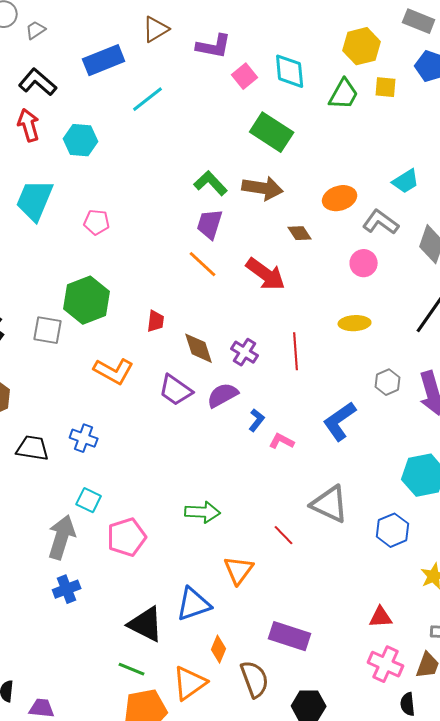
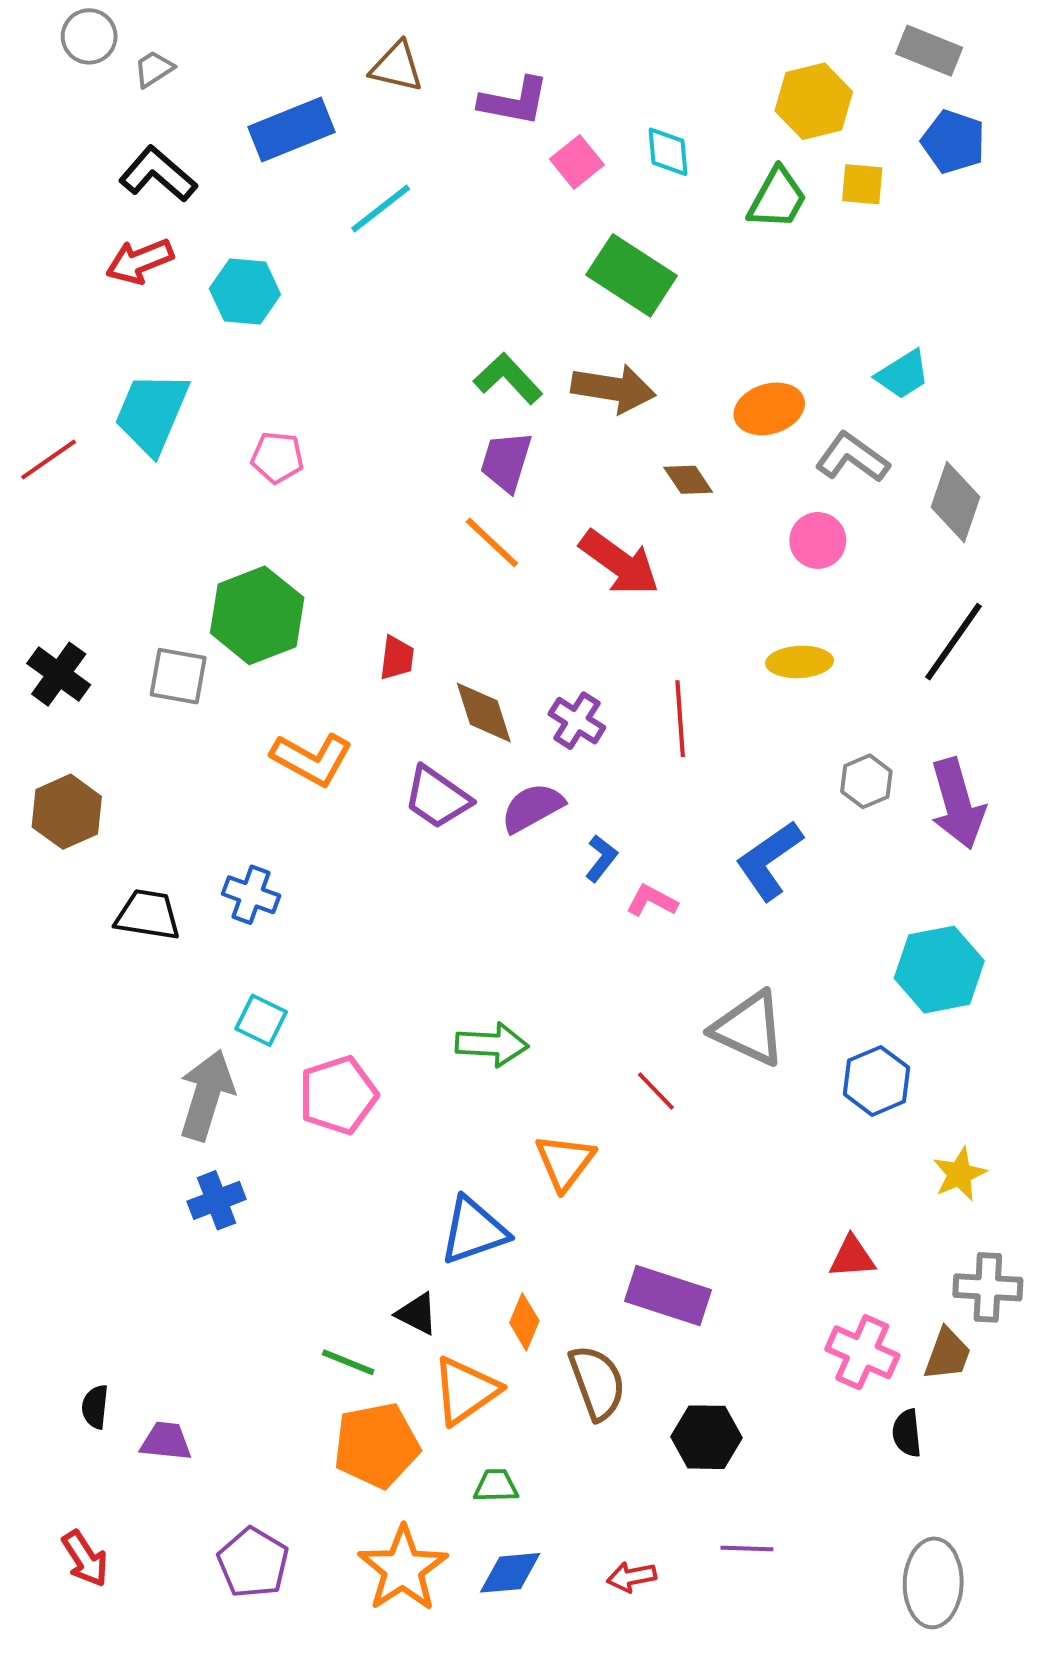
brown triangle: (156, 29) -> (397, 67), turned 44
cyan diamond: (290, 71) -> (668, 152), size x0.7
red arrow: (29, 125) -> (140, 261), turned -96
black triangle: (146, 624) -> (417, 1314), moved, size x0.6

